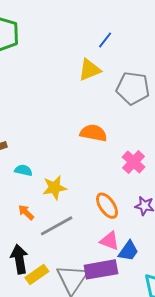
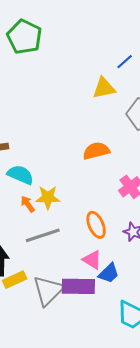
orange semicircle: (93, 133) -> (96, 151), turned -36
cyan semicircle: (23, 170) -> (20, 175), size x1.5
orange arrow: (26, 212) -> (28, 204), moved

